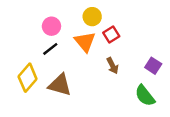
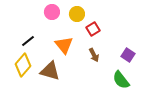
pink circle: (51, 26) -> (52, 12), moved
orange triangle: (85, 42) -> (64, 45), moved
black line: (50, 49) -> (28, 41), moved

